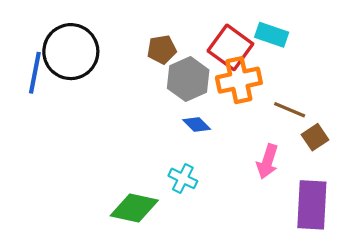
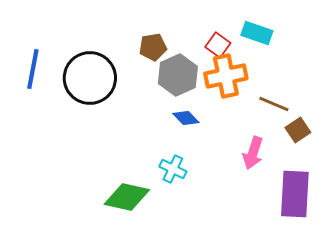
red square: (230, 47) -> (218, 45), size x0.6
black circle: (71, 52) -> (90, 78), moved

